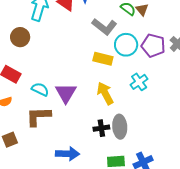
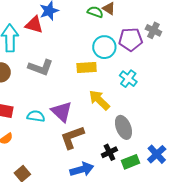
gray L-shape: (104, 27) -> (41, 67), moved
brown L-shape: (38, 116) -> (72, 137), moved
black cross: (101, 128) -> (109, 152), moved

